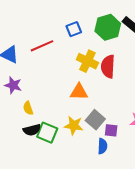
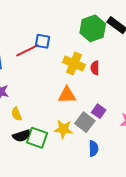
blue square: (74, 29) -> (42, 41), moved, turned 35
red semicircle: (108, 66) -> (95, 68), size x0.6
purple square: (111, 130) -> (99, 111), moved, turned 32

